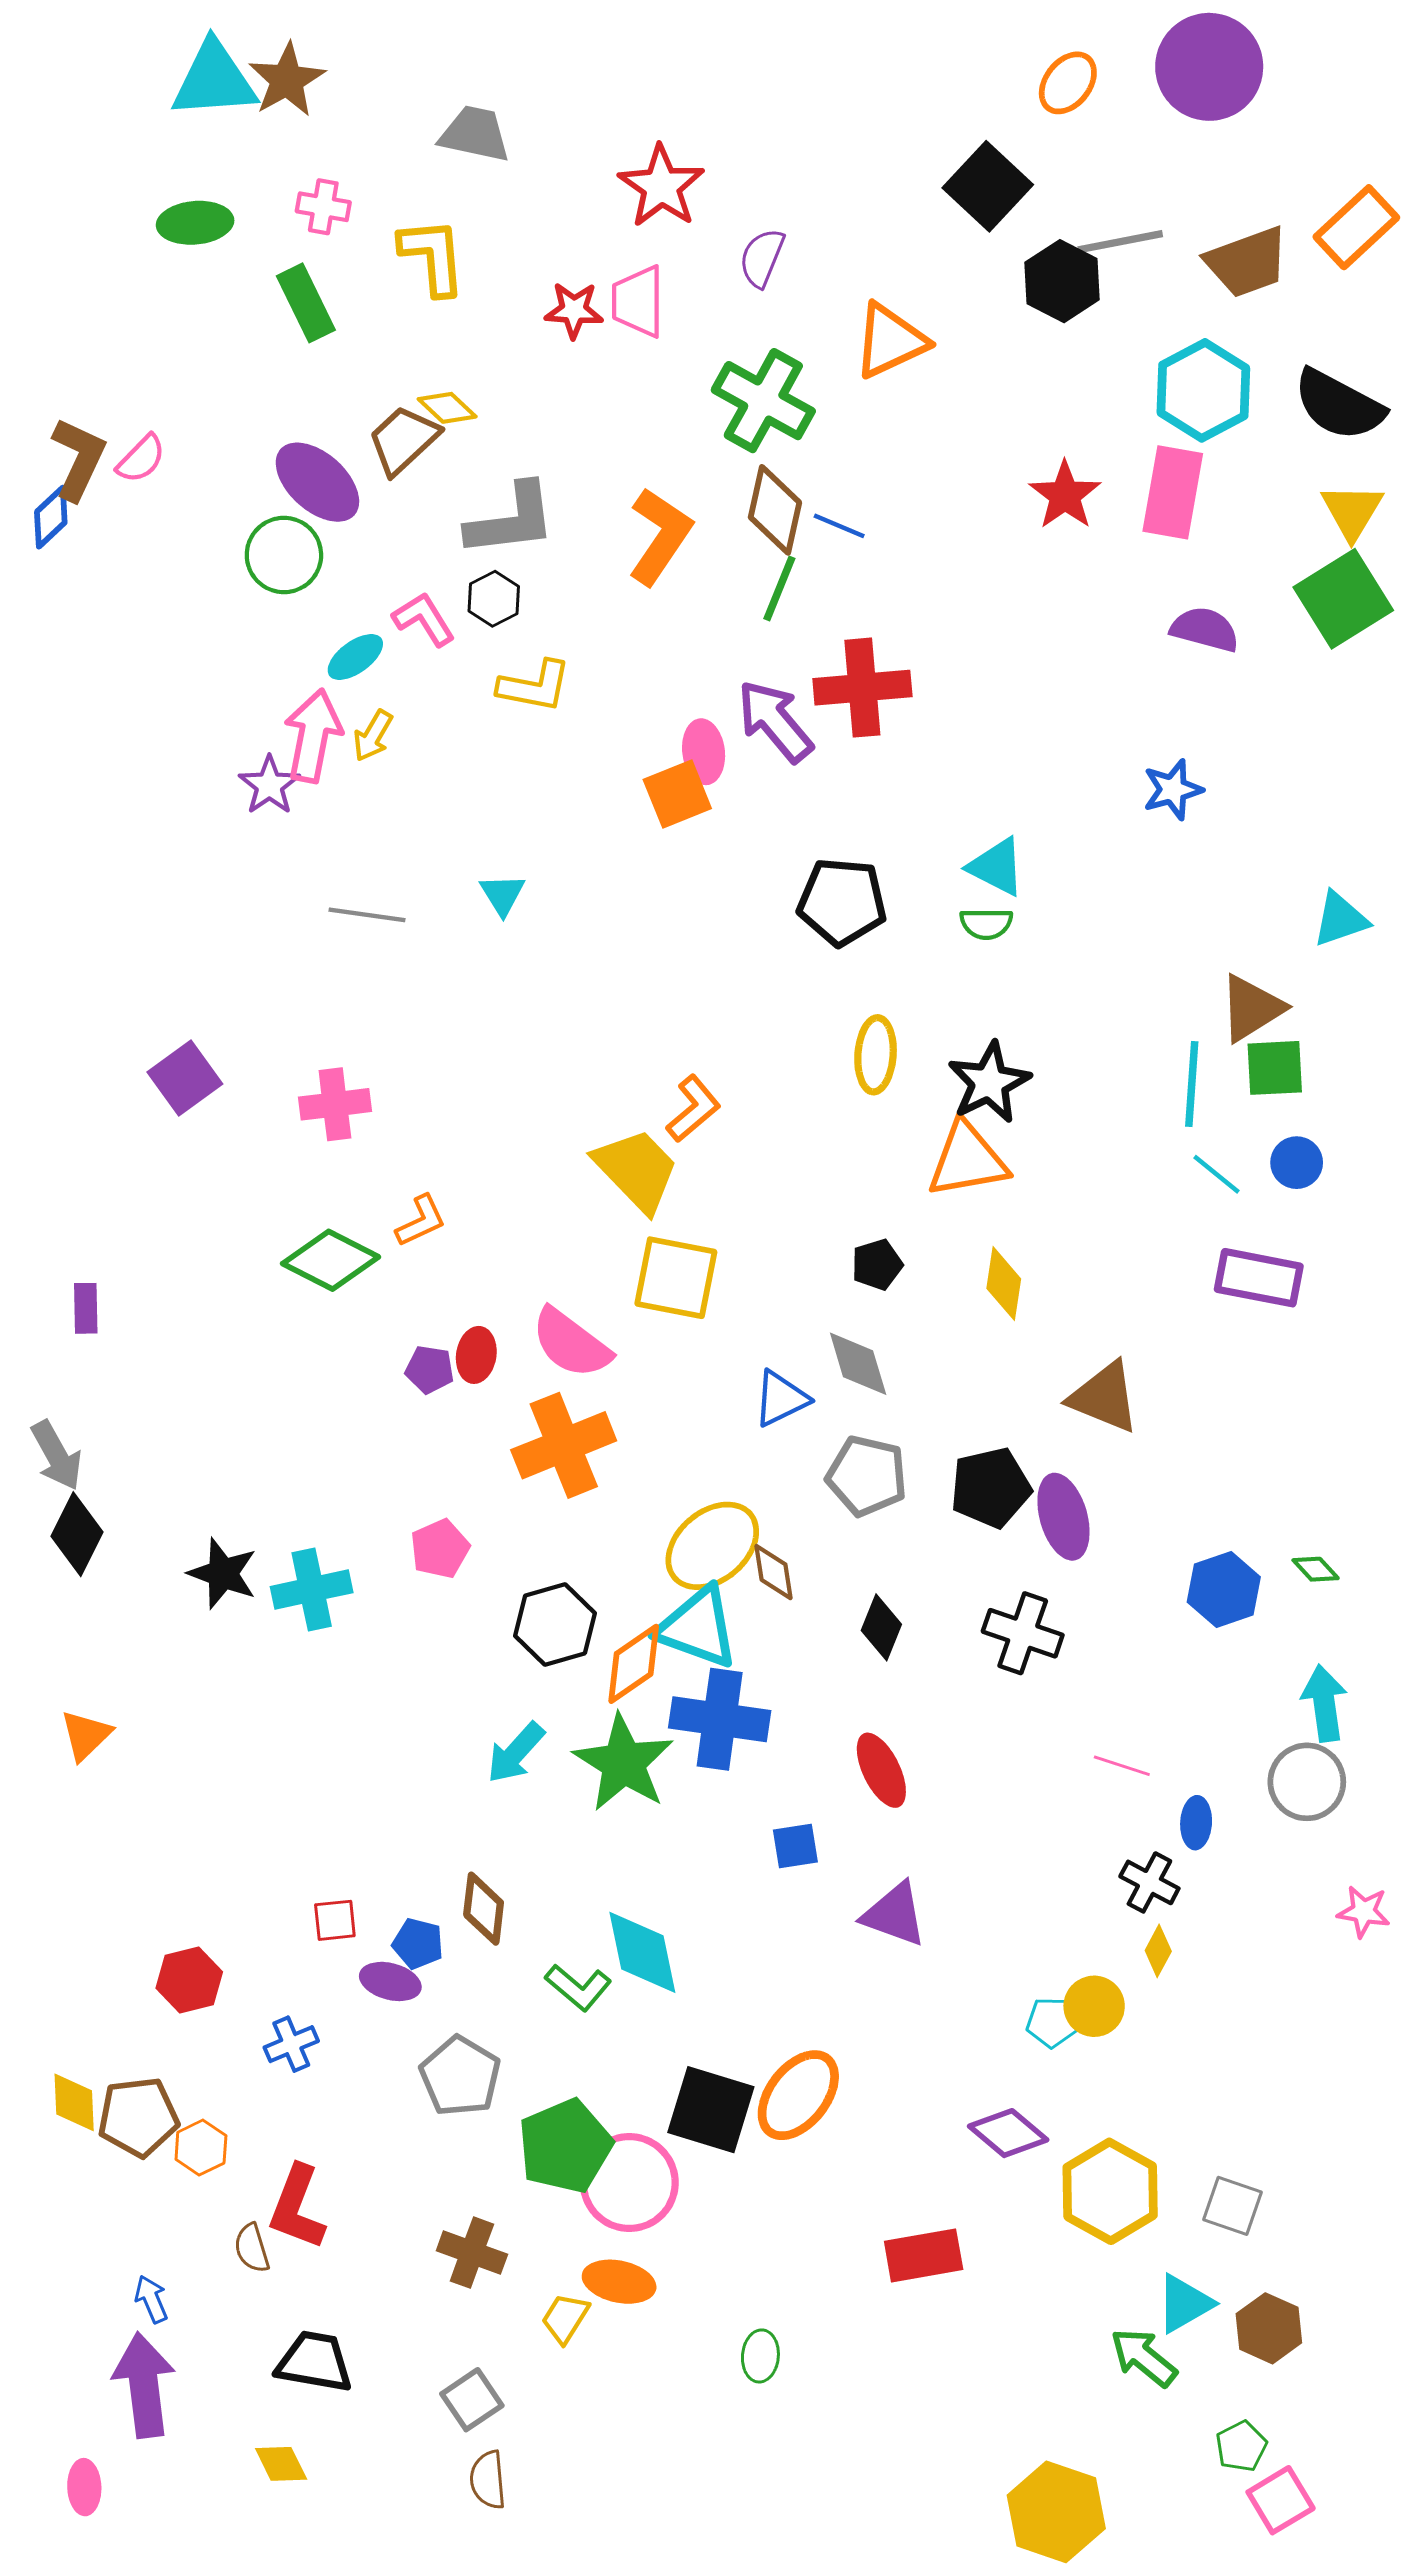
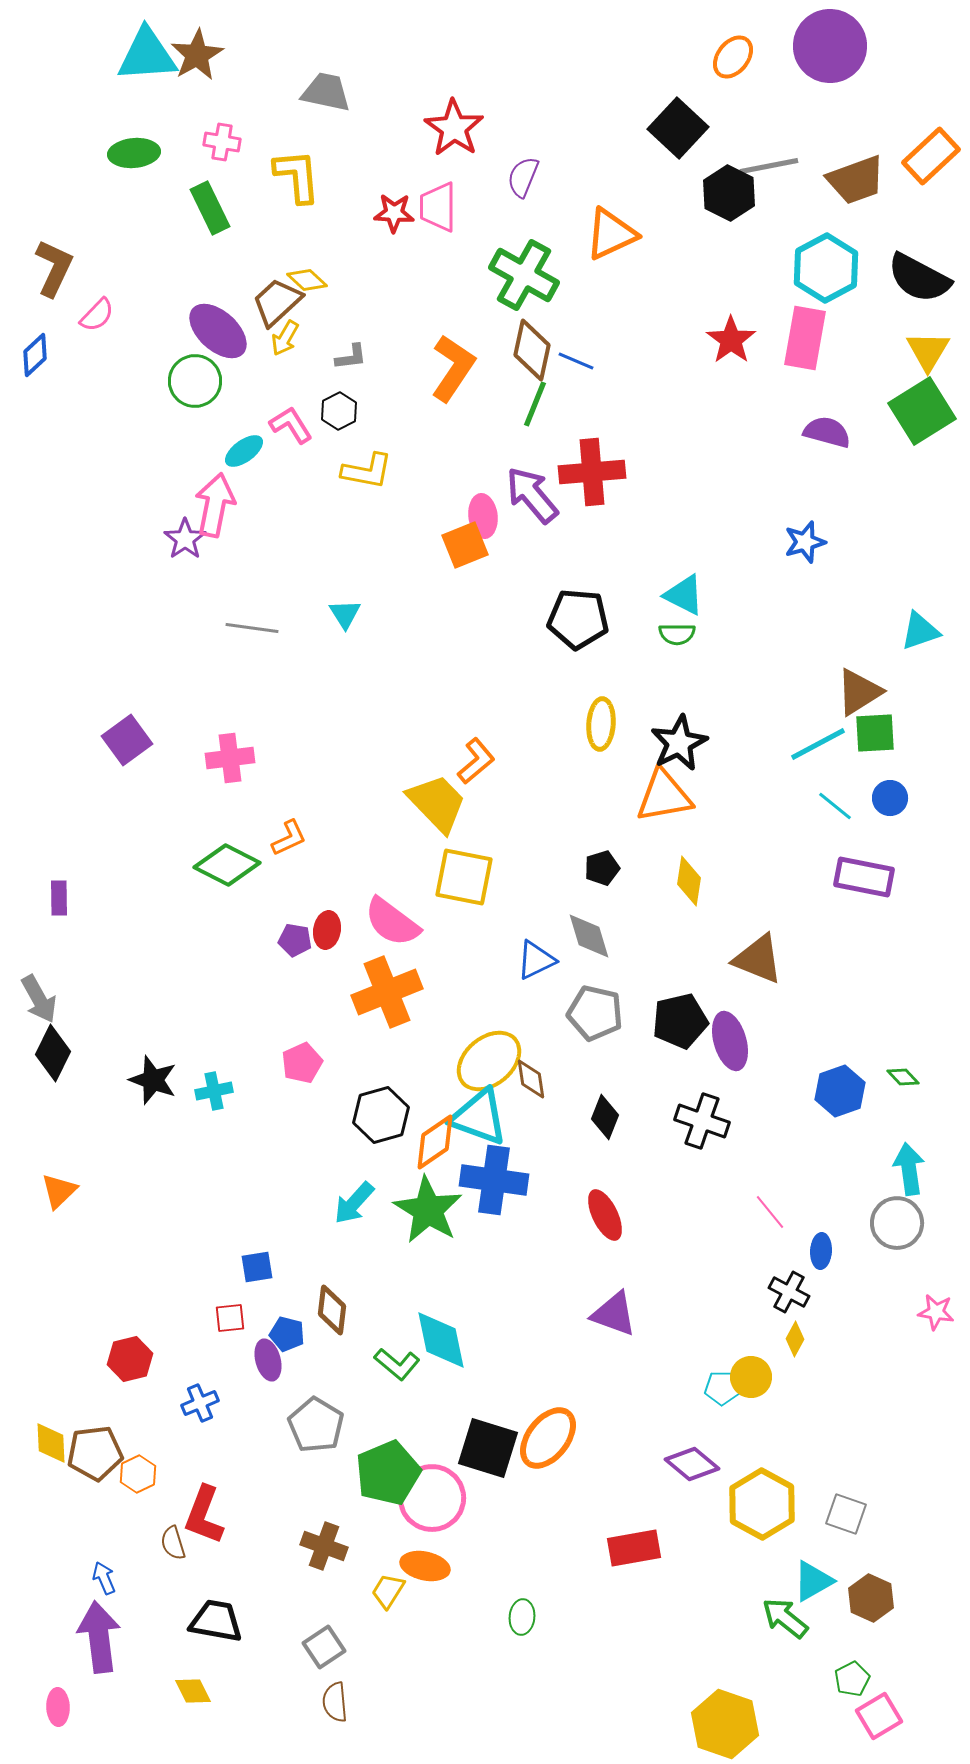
brown L-shape: (78, 459) -> (54, 268), moved
gray L-shape: (511, 520) -> (351, 357), size x0.5
yellow arrow: (373, 736) -> (285, 338), moved
cyan line: (1192, 1084) -> (818, 744), turned 58
cyan cross: (312, 1590) -> (214, 1091), size x0.7
pink line: (1122, 1766) -> (770, 1212), turned 33
blue square: (795, 1846) -> (257, 1267), moved
purple ellipse: (390, 1981) -> (268, 1360), turned 60

